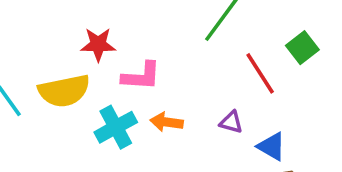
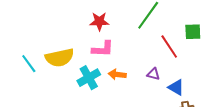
red star: (98, 44) -> (99, 21), moved
green square: (302, 48) -> (193, 32), turned 36

